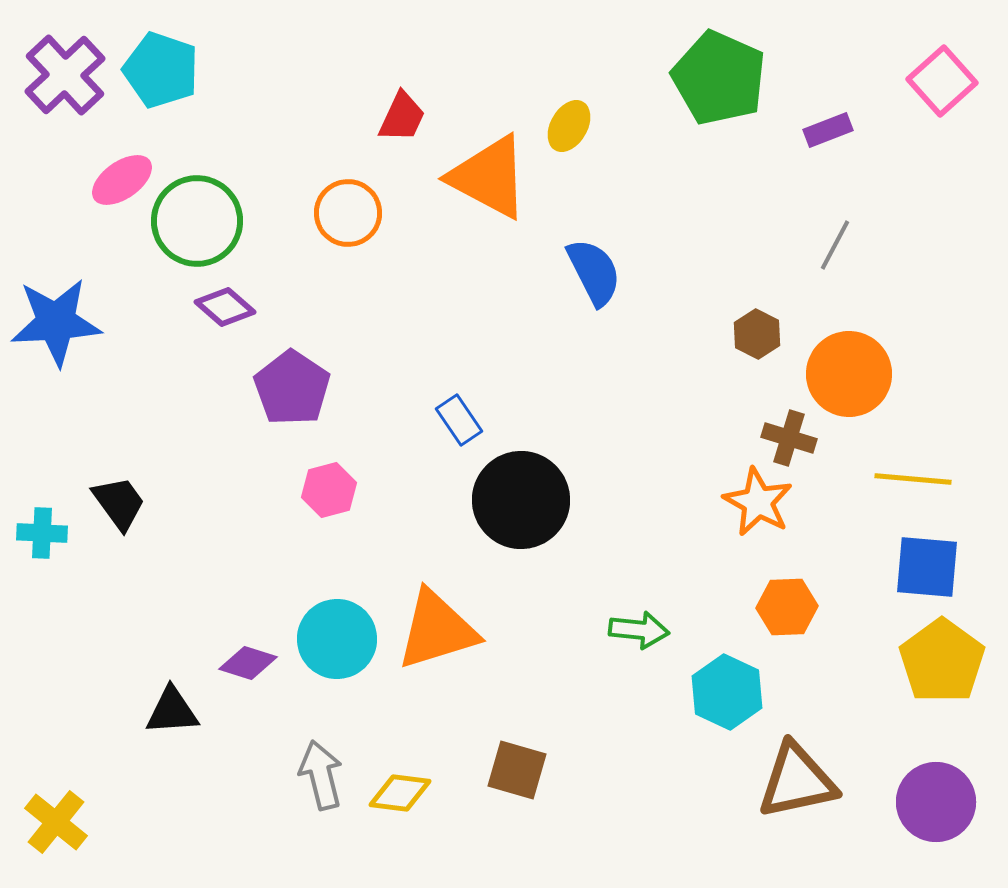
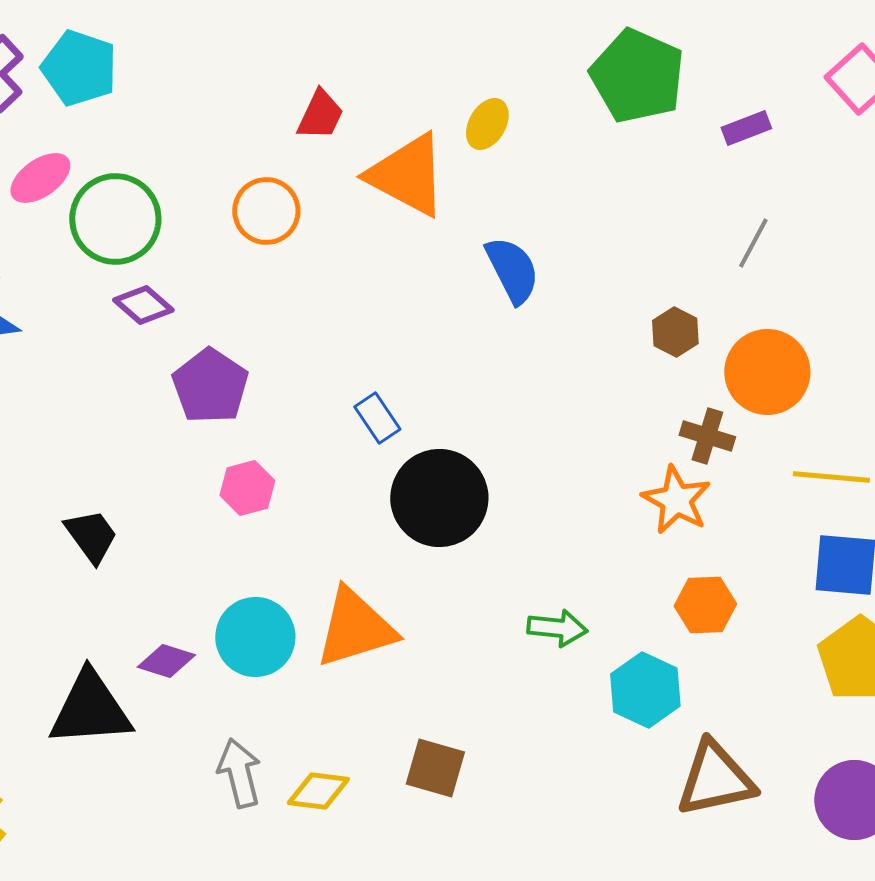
black trapezoid: (119, 503) -> (91, 536), moved
black triangle: (172, 711) -> (90, 709), size x1.6

